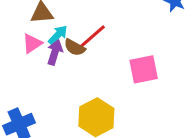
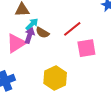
red line: (92, 37) -> (72, 29), moved
pink triangle: (32, 43) -> (16, 43), moved, size x1.5

